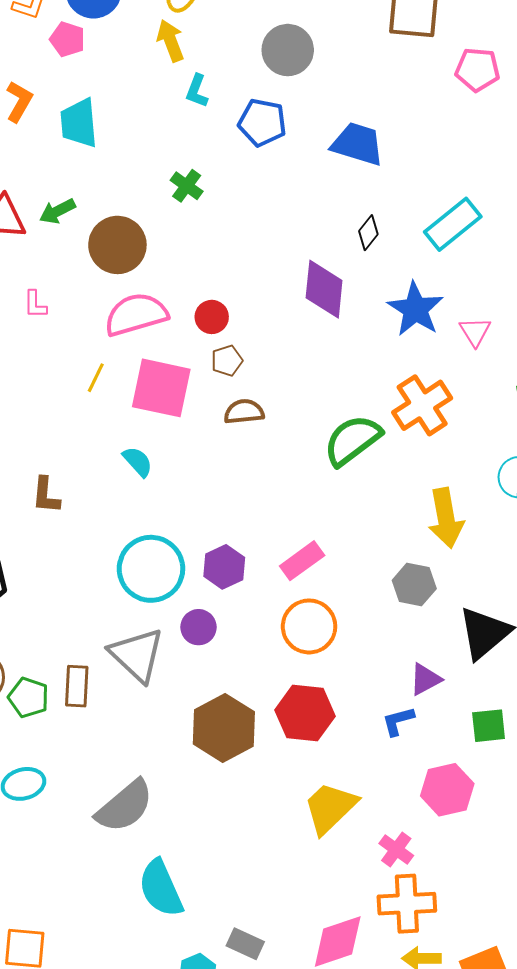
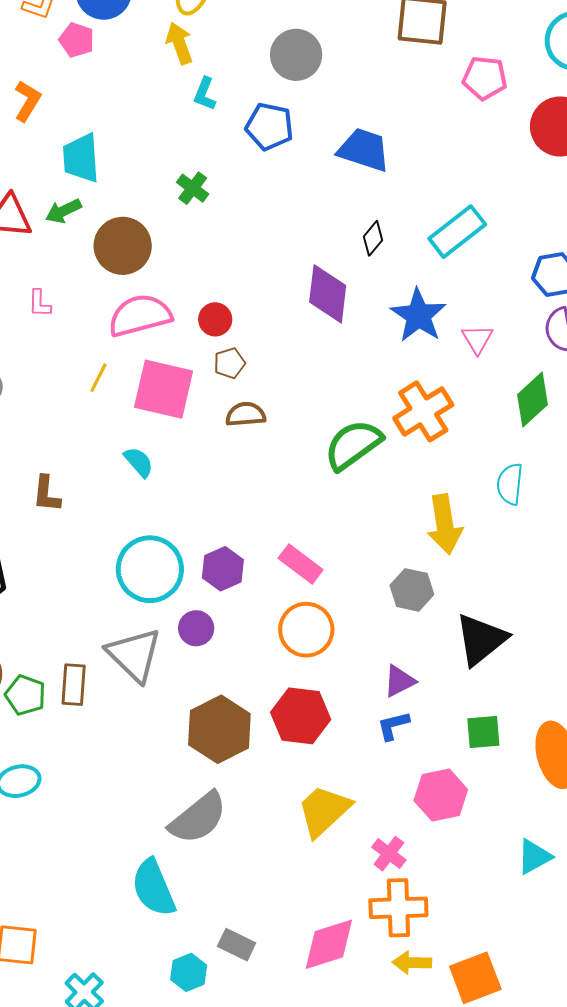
cyan trapezoid: (79, 123) -> (81, 158), moved
pink rectangle: (302, 561) -> (301, 564), turned 72
purple triangle: (425, 679) -> (399, 681), moved
gray semicircle: (125, 806) -> (198, 818), moved

